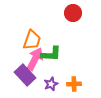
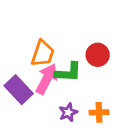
red circle: (73, 13) -> (98, 55), moved
purple rectangle: (25, 75) -> (19, 90), moved

